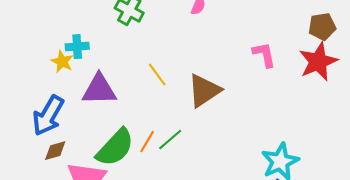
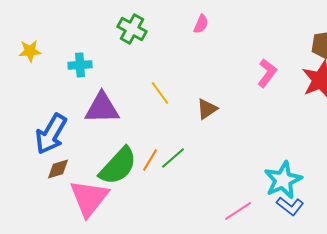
pink L-shape: (264, 55) -> (267, 73), turned 48
yellow star: (62, 62) -> (30, 51), moved, turned -30
brown triangle: (204, 91) -> (207, 109), size x0.6

